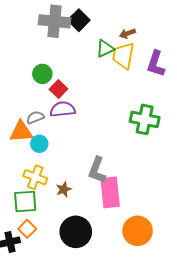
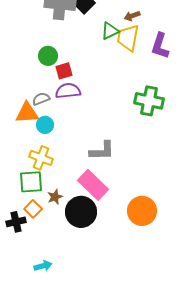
red square: (59, 89) -> (64, 71), turned 30
gray L-shape: (97, 170) -> (102, 151), turned -112
brown star: (64, 189) -> (55, 197), moved
pink rectangle: (110, 192) -> (93, 185), moved, turned -40

